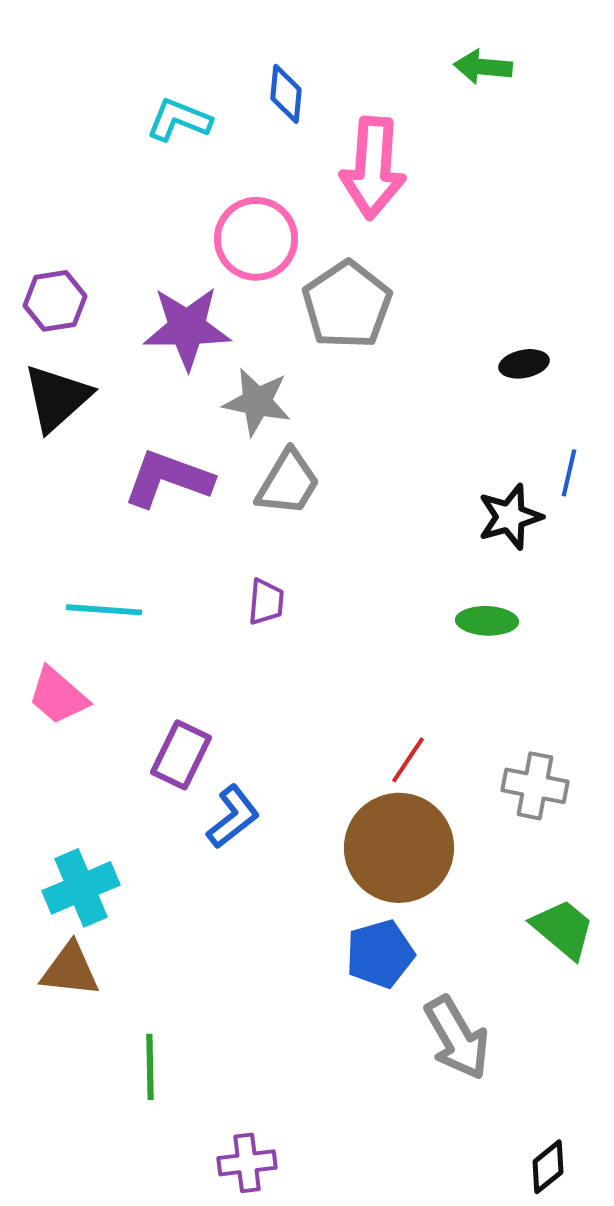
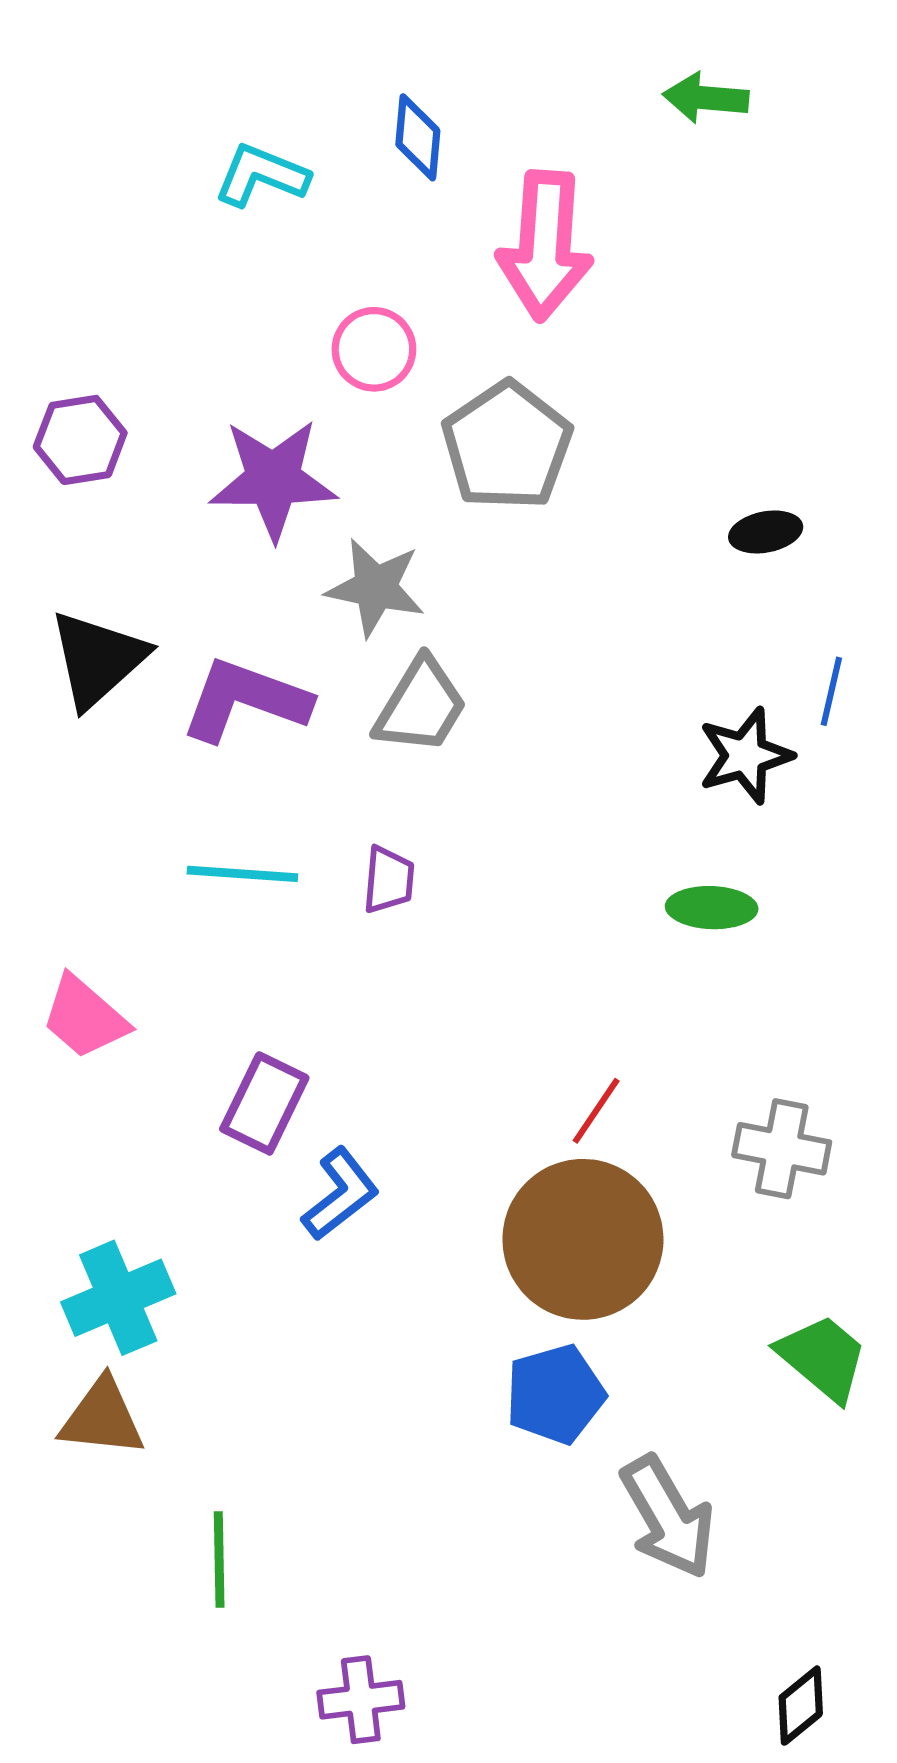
pink circle: (256, 239) -> (374, 349), size x0.7
black triangle: (57, 398) -> (98, 659), moved
cyan line: (104, 610) -> (242, 874), moved

